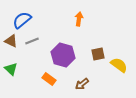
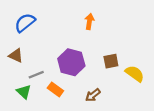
brown triangle: (11, 41) -> (16, 55), moved
gray line: (32, 41) -> (36, 75), moved
green triangle: (11, 69) -> (24, 92), moved

